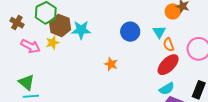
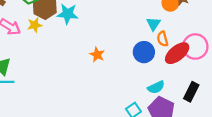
blue circle: (130, 32) -> (144, 52), moved
red ellipse: (168, 65) -> (177, 53), moved

